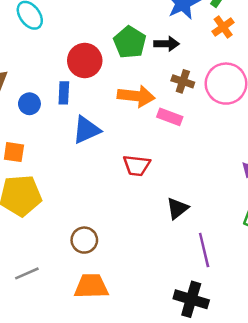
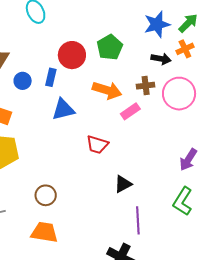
black arrow: (167, 44) -> (161, 59), moved
brown cross: (183, 81) -> (146, 86), turned -36
pink rectangle: (170, 117) -> (130, 111), turned -66

